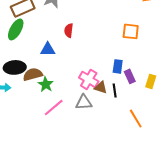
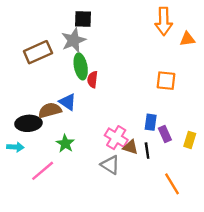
green ellipse: (16, 29) -> (81, 66), moved, turned -40
blue triangle: (48, 49) -> (68, 102), turned 35
brown semicircle: (33, 74) -> (50, 110), moved
gray triangle: (84, 102) -> (110, 165), turned 36
pink line: (54, 107) -> (43, 171), moved

